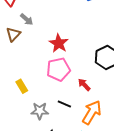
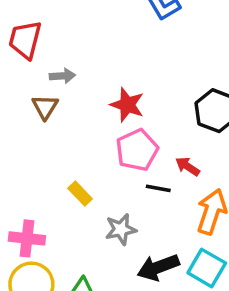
gray arrow: (27, 19) -> (62, 76), turned -32
black line: (64, 104) -> (158, 188), moved

